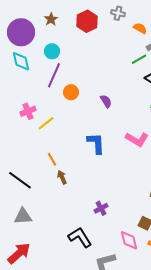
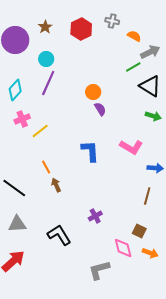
cyan diamond: (21, 61) -> (15, 90), moved, turned 55
orange circle: (71, 92) -> (93, 92), moved
black L-shape: (80, 237) -> (59, 235), moved

